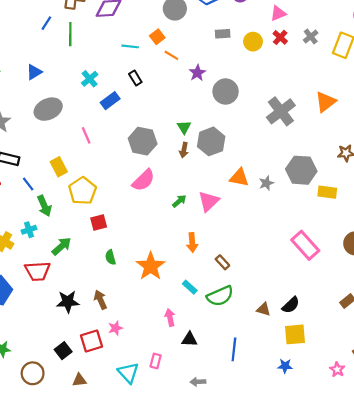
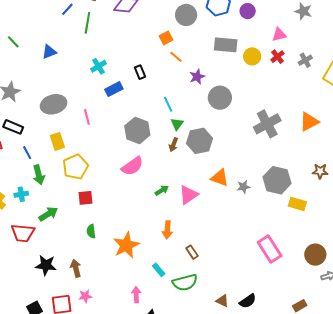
gray rectangle: (223, 34) -> (226, 45), size x1.6
cyan line: (130, 46) -> (168, 104), moved, turned 49
gray ellipse: (48, 109) -> (54, 104), moved

